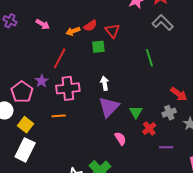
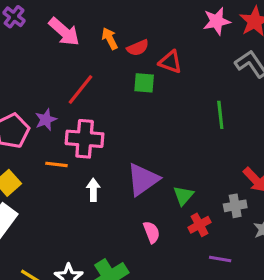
pink arrow: (43, 24) -> (64, 32), size x1.5
orange arrow: (73, 31) -> (110, 39), moved, turned 72
red triangle: (112, 31) -> (170, 62), turned -42
white arrow: (105, 83) -> (93, 190), moved
orange line: (59, 116) -> (56, 164), moved

